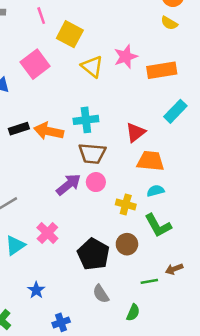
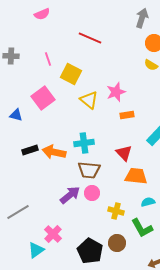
orange rectangle: (162, 70) -> (127, 115), moved, size x0.6
red triangle: (136, 132) -> (124, 153), turned -36
cyan semicircle: (156, 191) -> (148, 202), moved
cyan triangle: (15, 245) -> (36, 250), moved

